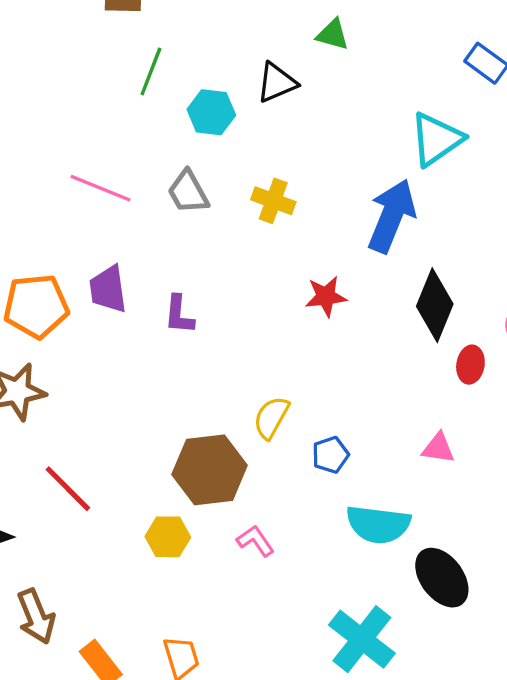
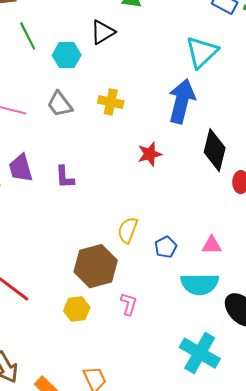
green line: (151, 71) -> (28, 36), turned -40
pink triangle: (438, 448) -> (212, 245), moved
pink L-shape: (255, 541) -> (129, 304), turned 60

